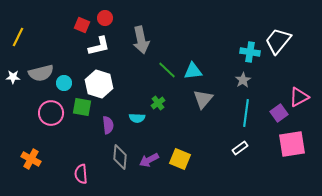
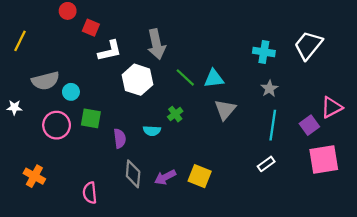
red circle: (105, 18) -> (68, 11), moved
cyan cross: (250, 52) -> (264, 52), moved
white star: (13, 77) -> (14, 107), moved
white hexagon: (99, 84) -> (137, 80), moved

